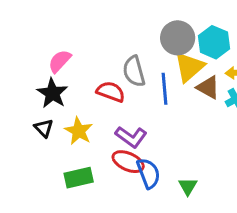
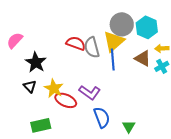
pink semicircle: (60, 61) -> (15, 40), moved
yellow triangle: (189, 67) -> (114, 41), moved
red semicircle: (111, 92) -> (76, 43), moved
red ellipse: (128, 162) -> (66, 100), moved
green rectangle: (79, 178) -> (41, 125), moved

